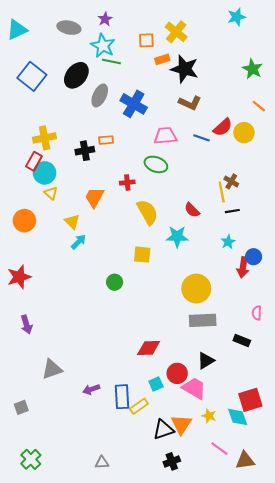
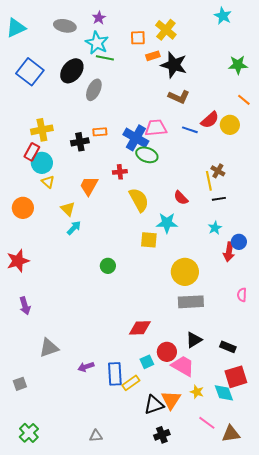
cyan star: (237, 17) -> (223, 16), turned -30
green star: (252, 69) -> (238, 65), turned -30
blue cross: (134, 104) -> (136, 138), moved
yellow square: (142, 255) -> (149, 240), moved
black rectangle: (242, 341) -> (228, 347), moved

